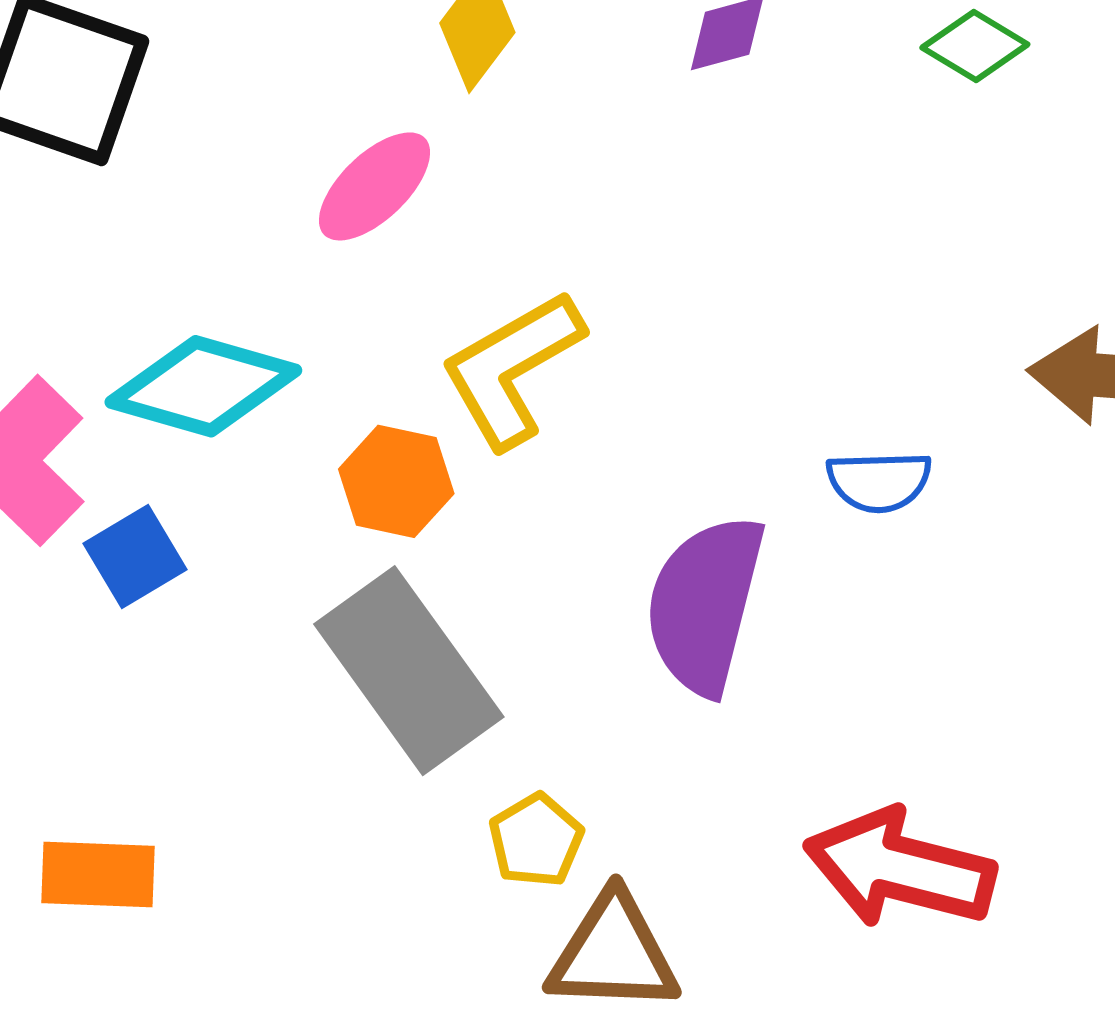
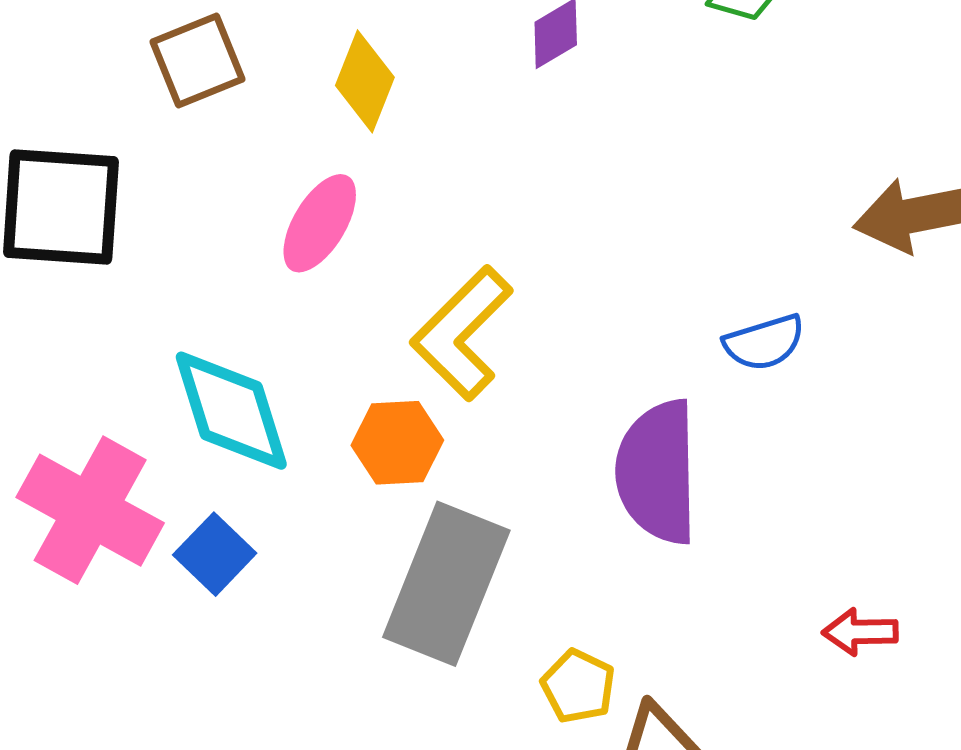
cyan diamond: (203, 386) -> (231, 411), turned 72
gray rectangle: (409, 671) -> (446, 584), turned 73
red arrow: (900, 868) -> (860, 632), size x0.5

